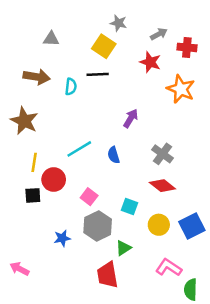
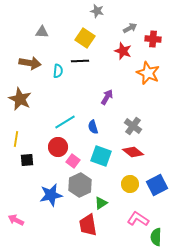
gray star: (118, 23) -> (97, 11), moved
yellow line: (34, 162) -> (16, 139), moved
red circle: (54, 180) -> (58, 147), moved
cyan square: (129, 206) -> (101, 156), moved, size x1.5
blue star: (62, 238) -> (51, 195), size x1.6

